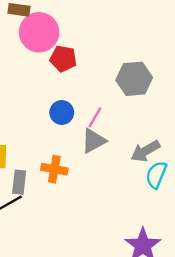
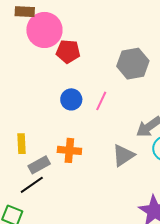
gray triangle: (94, 141) -> (123, 155), moved
gray rectangle: (19, 182) -> (39, 165), turned 60

